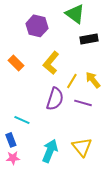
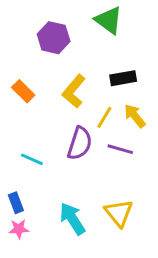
black rectangle: (89, 39) -> (123, 78), moved
cyan line: (22, 120) -> (32, 159), moved
cyan arrow: (50, 151) -> (72, 219), turned -55

